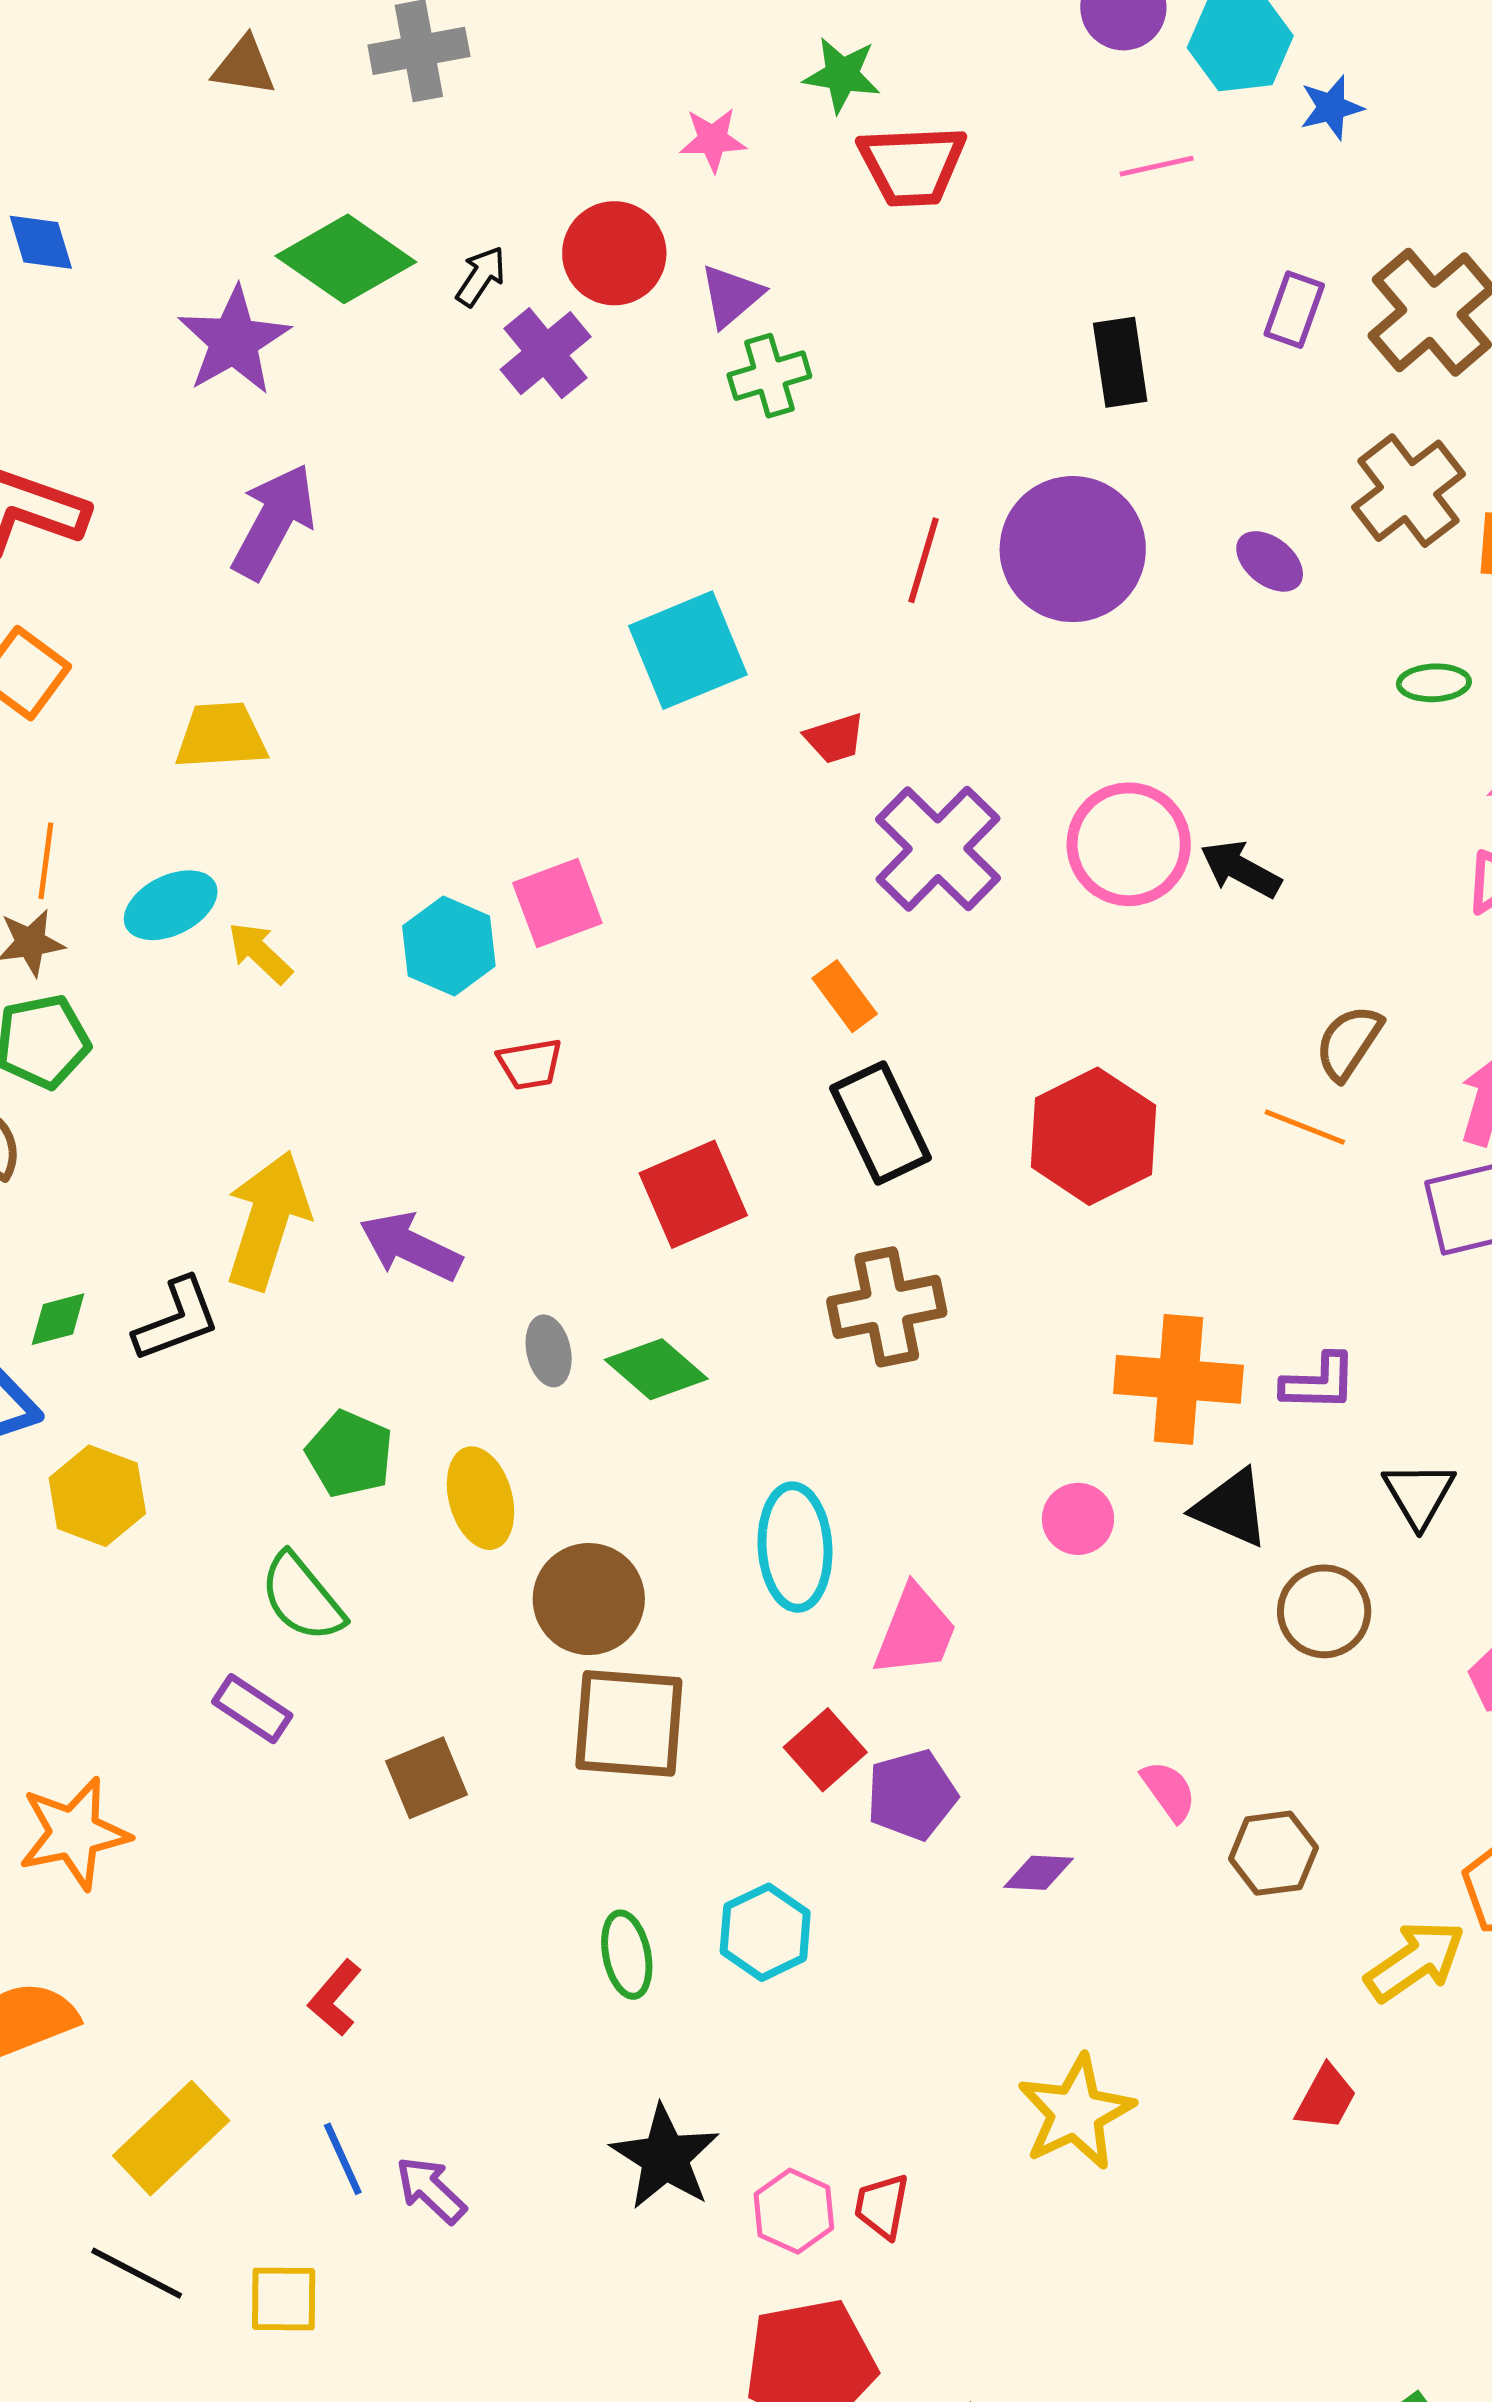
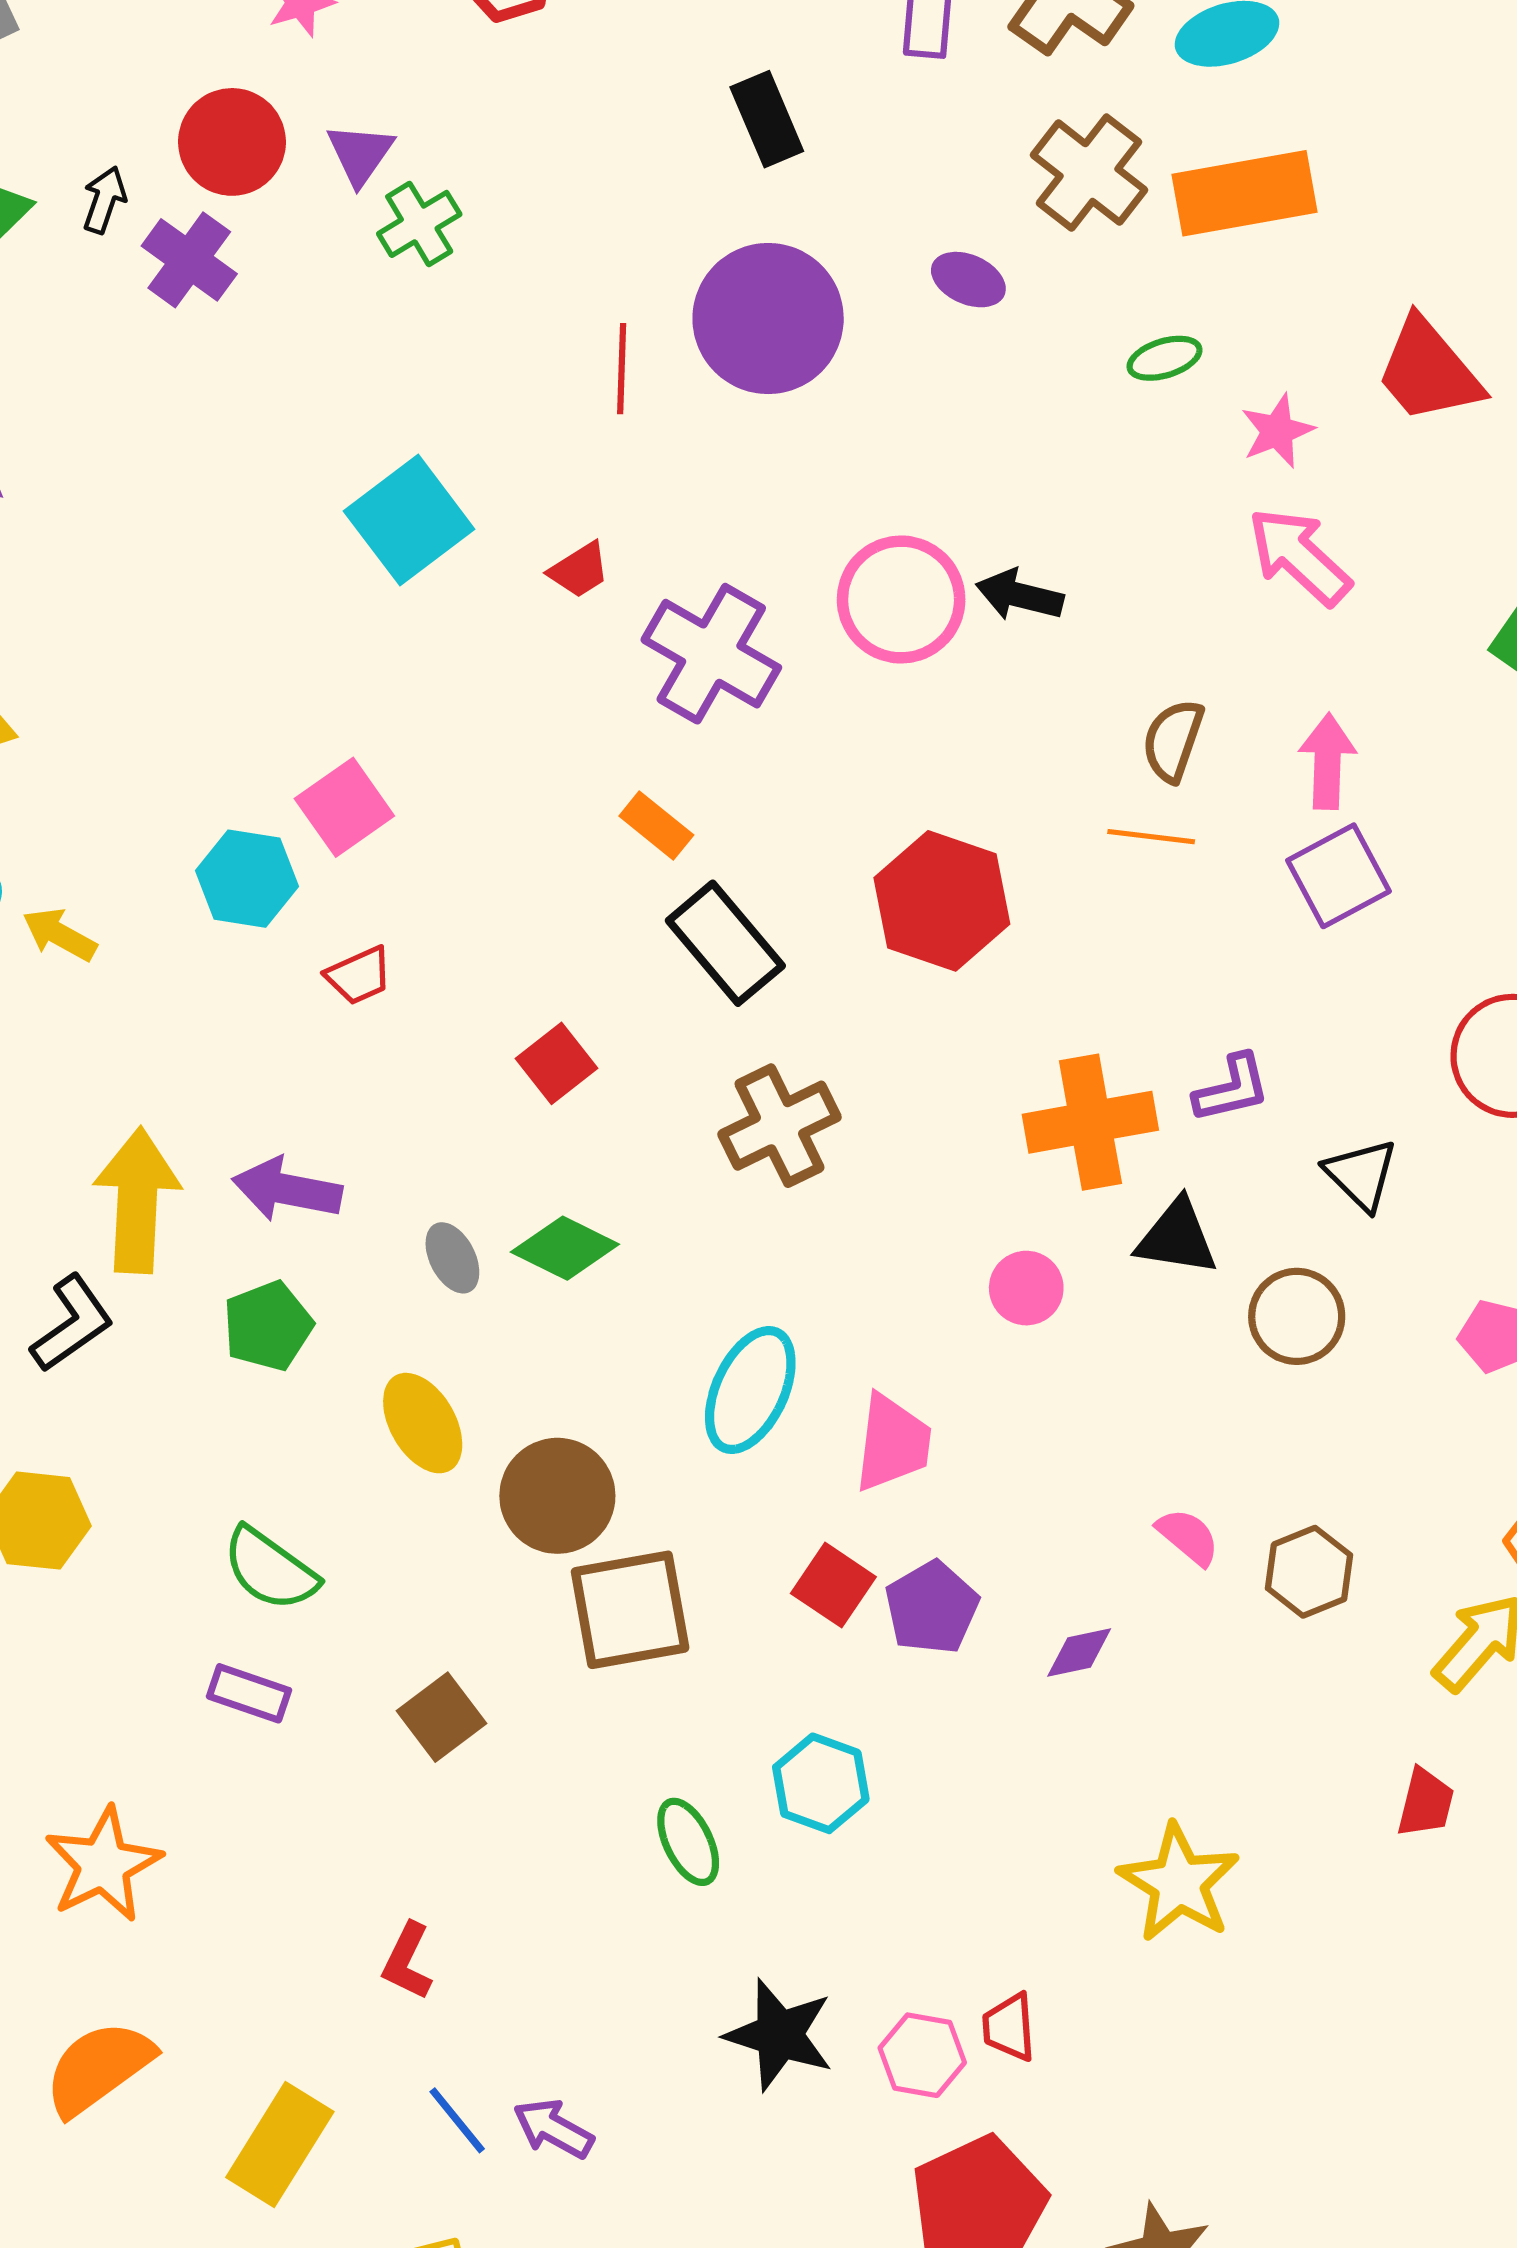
red square: (693, 1194) -> (556, 1063), size x0.7
green pentagon: (350, 1454) -> (268, 1326), moved, turned -30
cyan ellipse: (795, 1547) -> (750, 1390), turned 43

